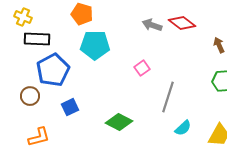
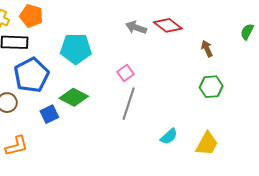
orange pentagon: (82, 14) -> (31, 16), moved
gray line: (168, 97) -> (129, 104), moved
green diamond: (119, 122) -> (74, 97), moved

